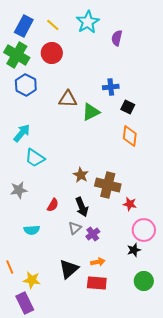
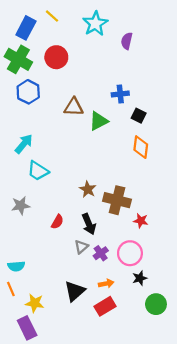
yellow line: (53, 25) -> (52, 16), moved
cyan semicircle: (32, 230) -> (16, 266), moved
pink circle: (144, 230) -> (130, 253), moved
black star: (134, 250) -> (140, 278), moved
red rectangle: (97, 283) -> (105, 306), turned -36

